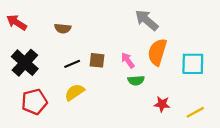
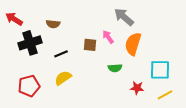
brown square: (97, 60) -> (90, 45), moved
pink arrow: (128, 60) -> (108, 37), moved
black cross: (25, 63) -> (30, 43), moved, turned 30
cyan square: (193, 64) -> (160, 70), moved

